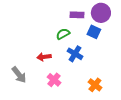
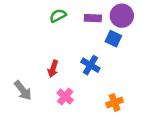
green semicircle: (63, 34) -> (58, 16), moved
red arrow: (44, 57) -> (53, 69), turned -64
orange cross: (95, 85) -> (115, 103), turned 32

